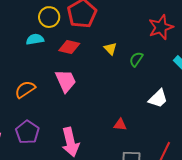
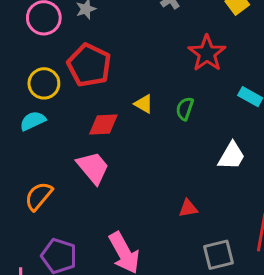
red diamond: (69, 47) -> (103, 124), moved

